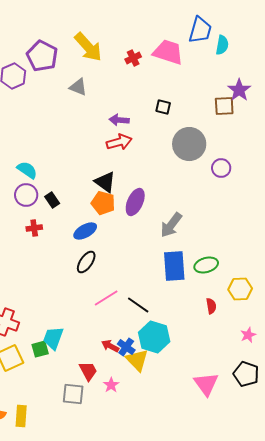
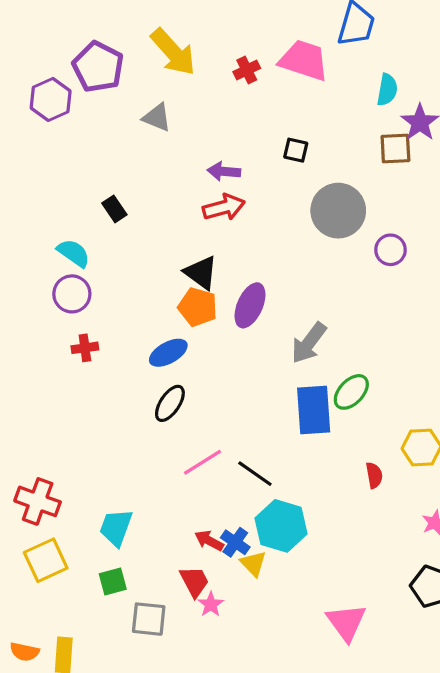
cyan semicircle: (222, 45) -> (387, 90), moved
black rectangle: (52, 200) -> (114, 209), moved
green ellipse: (206, 265) -> (351, 392), moved, turned -30
green square: (40, 349) -> (113, 581), moved
yellow triangle: (137, 360) -> (253, 564), size x0.7
red trapezoid: (88, 371) -> (194, 581), moved
pink triangle: (206, 384) -> (346, 622), moved

